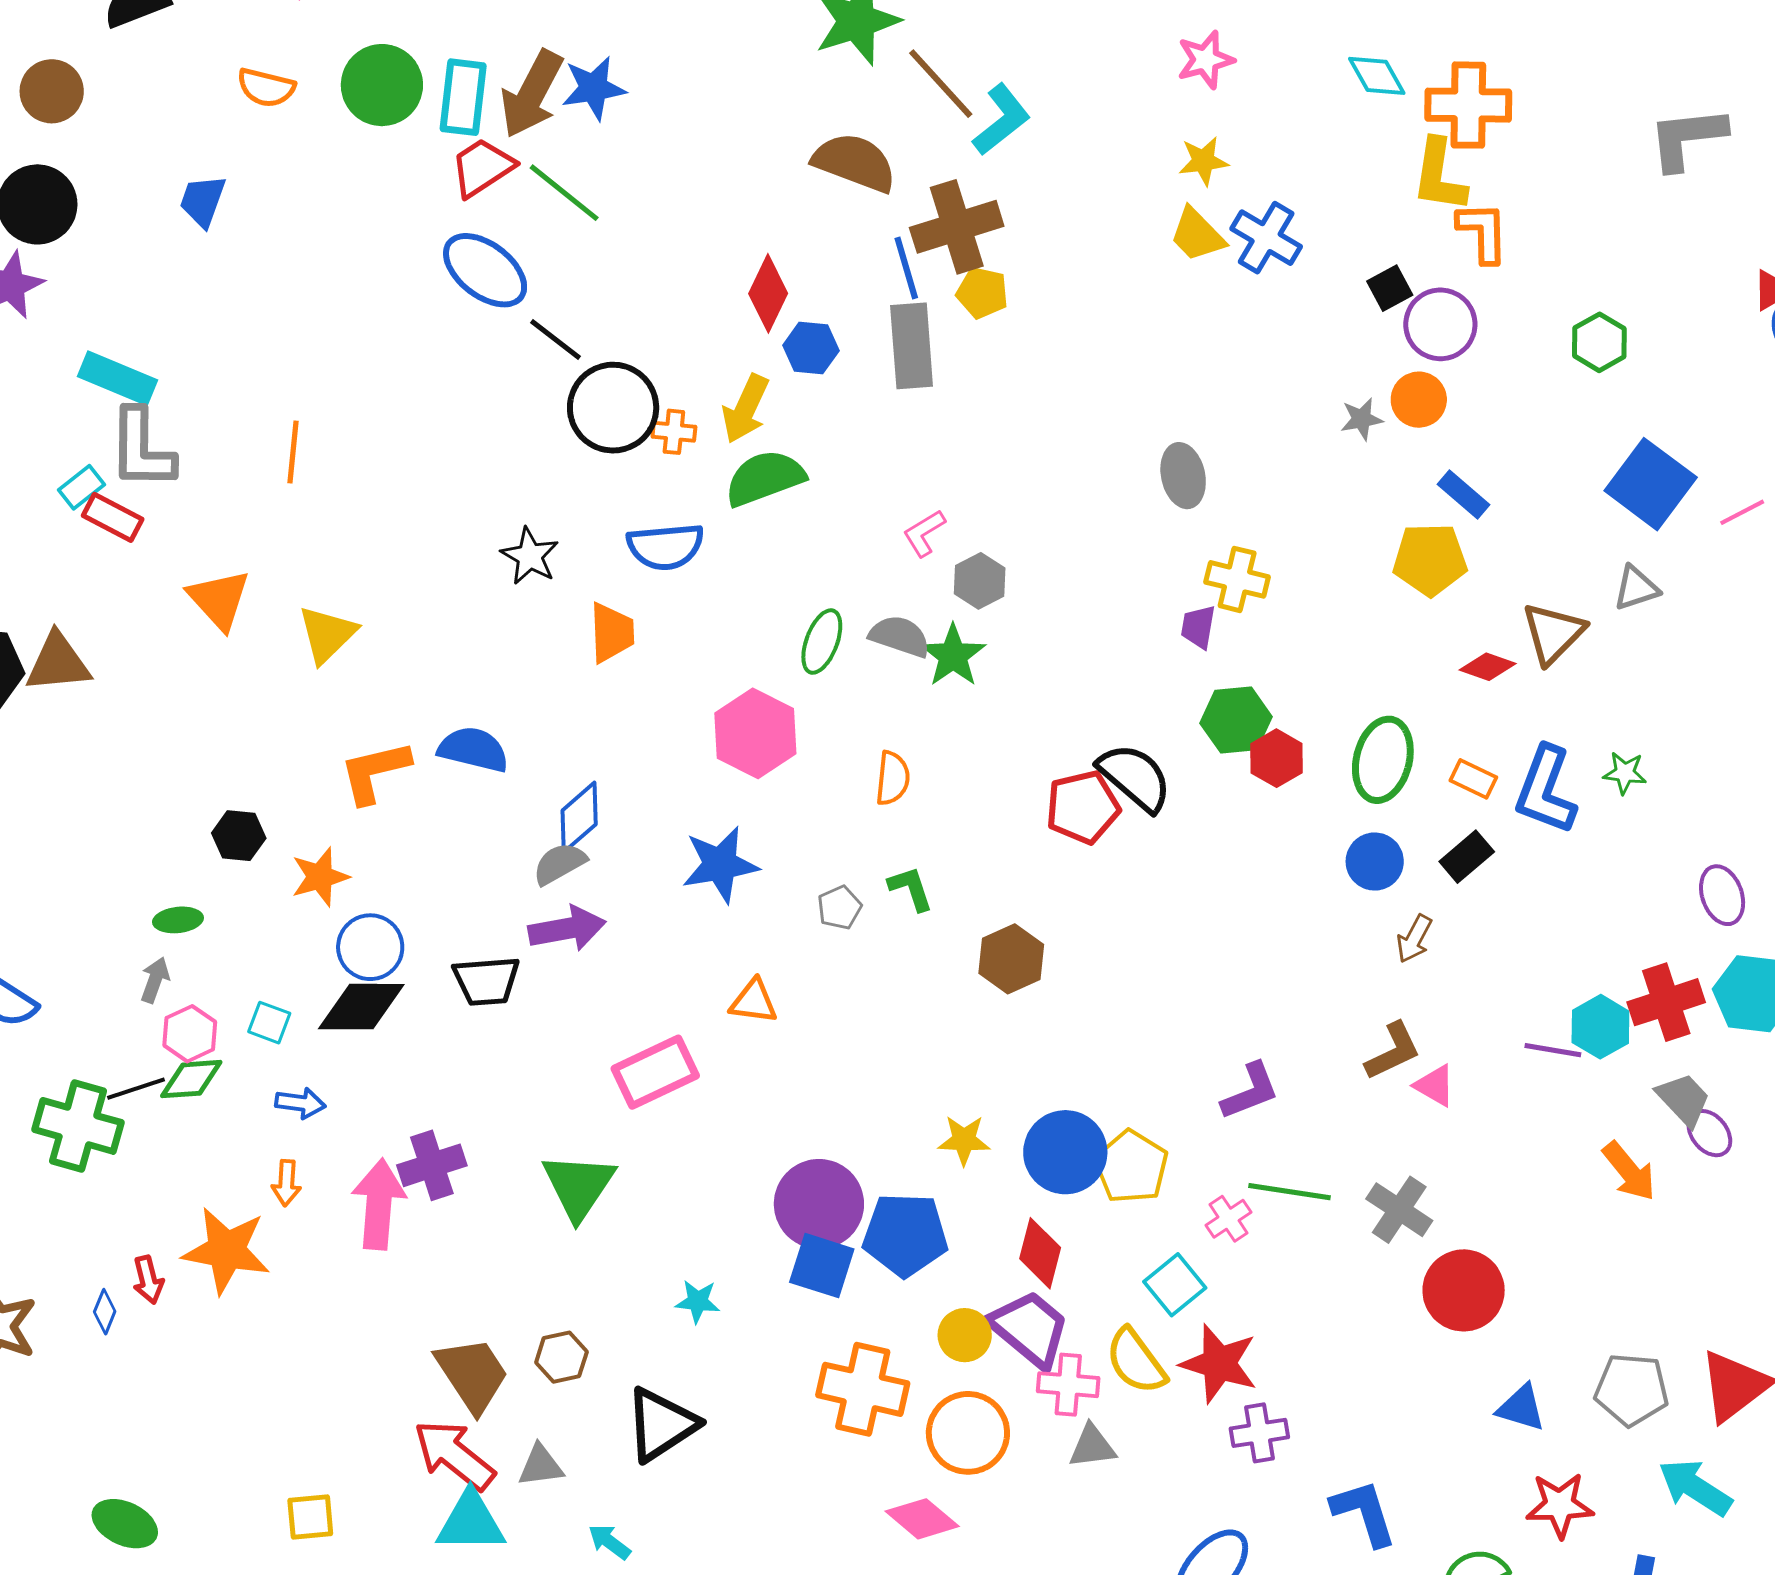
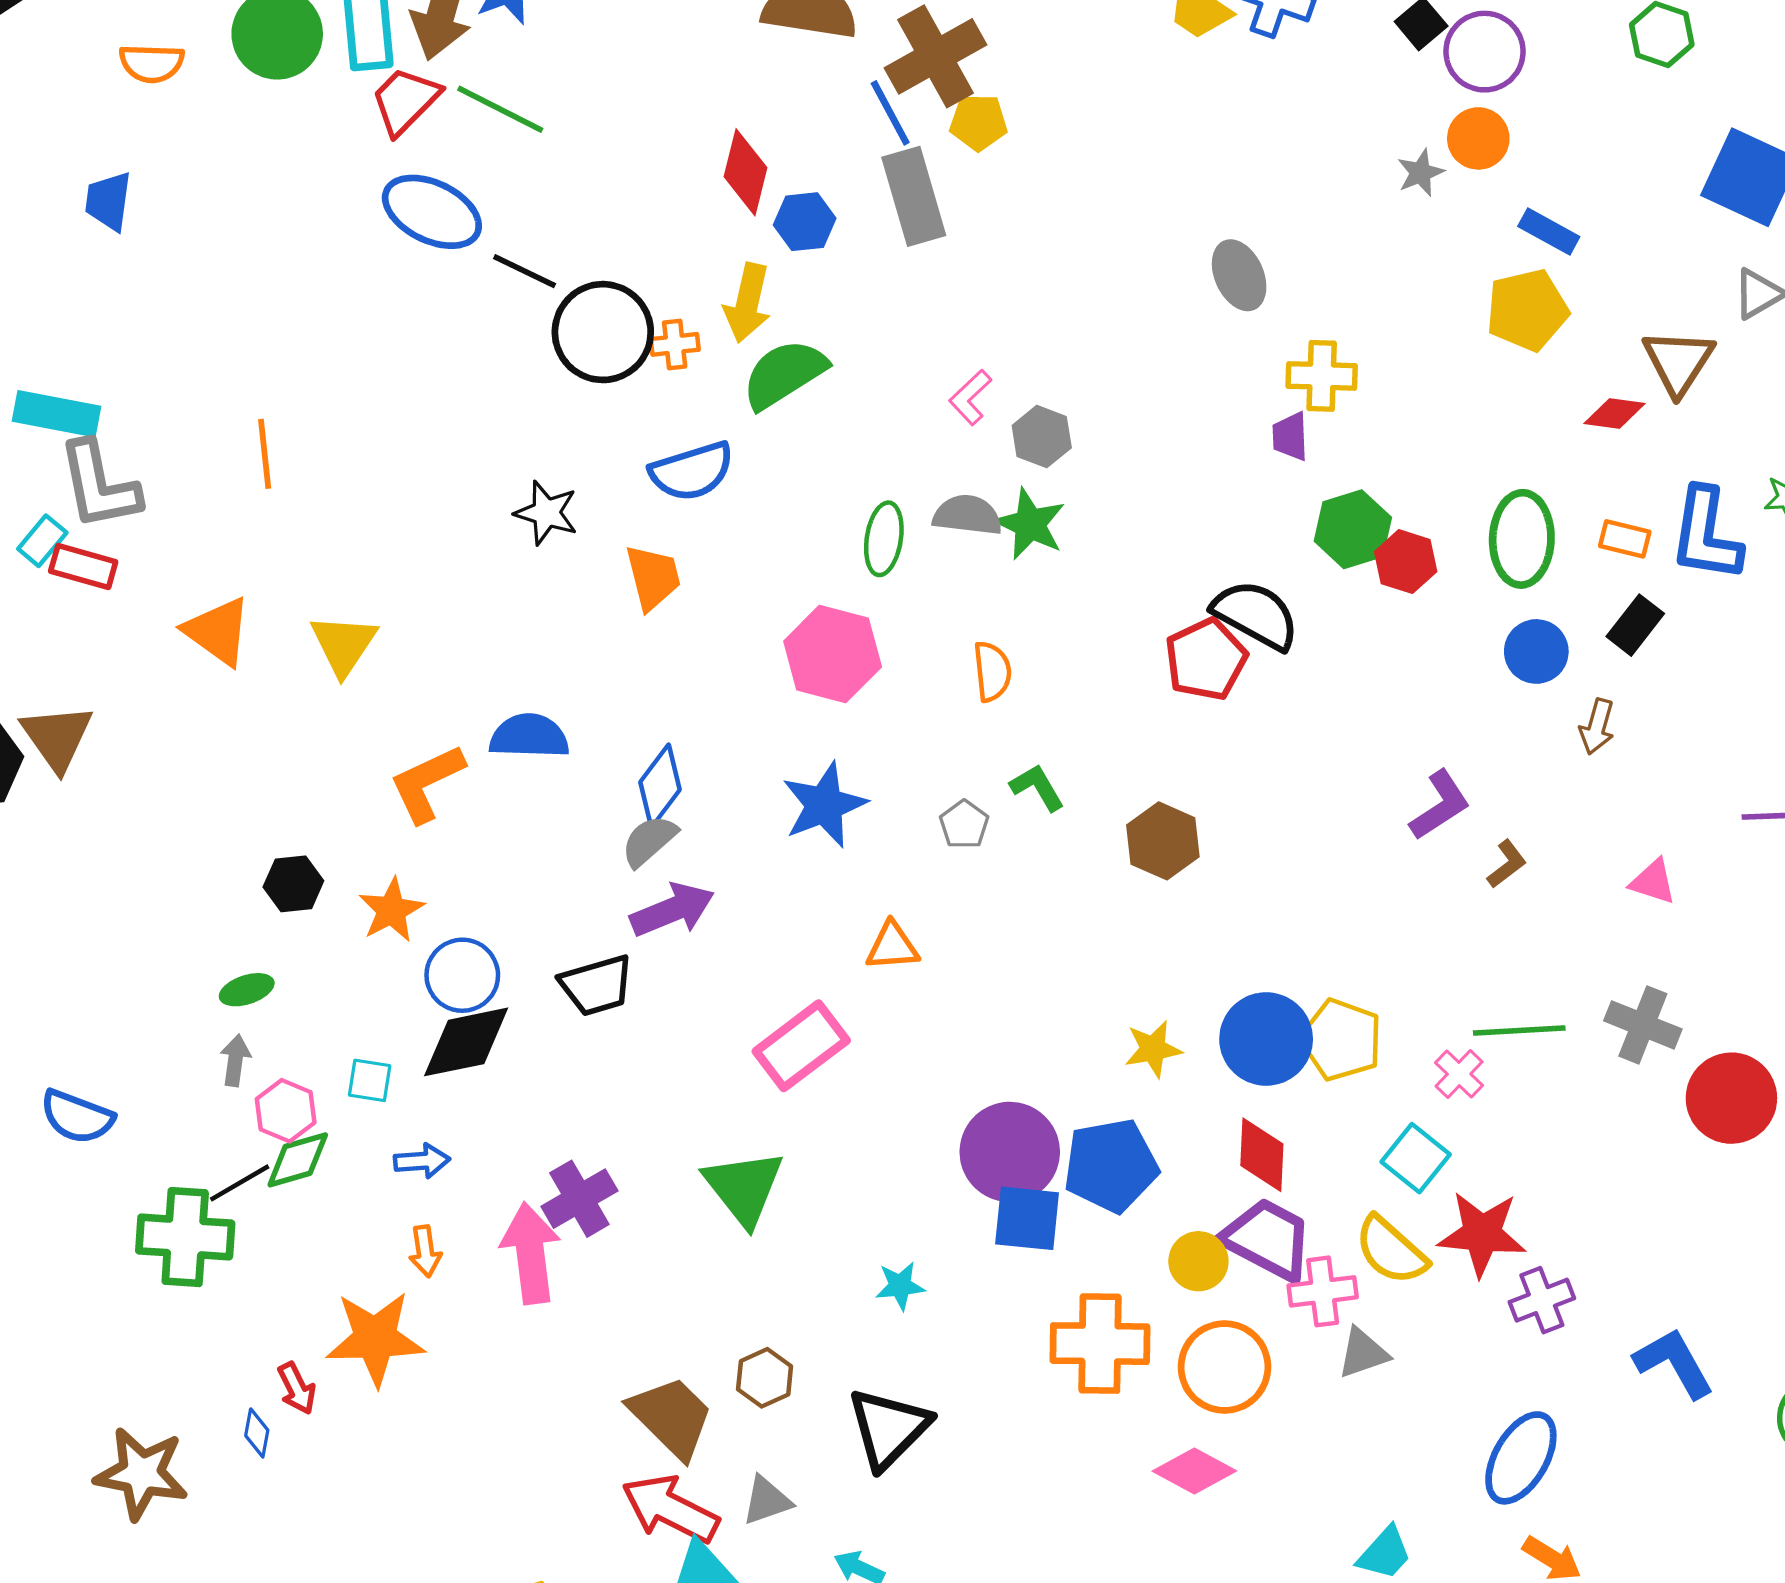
brown triangle: (58, 663) -> (57, 737), turned -48
brown L-shape: (1393, 1051) -> (1507, 864), moved, size x0.7
purple L-shape: (1250, 1091) -> (1440, 805), moved

